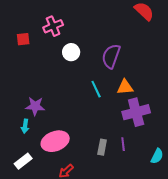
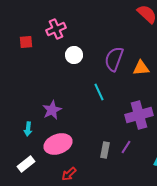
orange triangle: (125, 87) -> (141, 68), moved
purple star: (35, 106) -> (52, 110), moved, turned -30
purple line: (123, 144) -> (126, 147), turned 40

